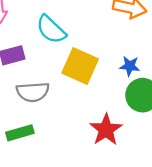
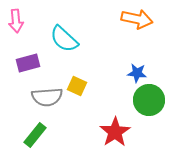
yellow square: (80, 66) -> (77, 86), moved, size x0.6
green rectangle: (20, 133) -> (35, 135), turned -35

